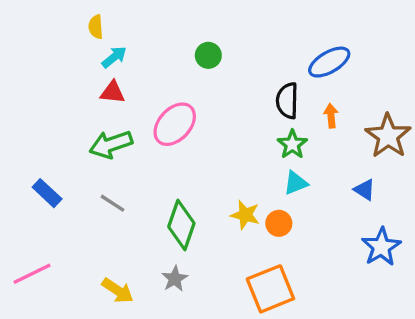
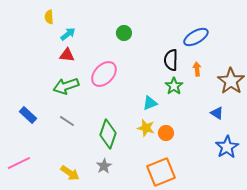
yellow semicircle: (96, 27) -> (49, 17), moved
cyan triangle: (296, 183) -> (150, 103), moved

